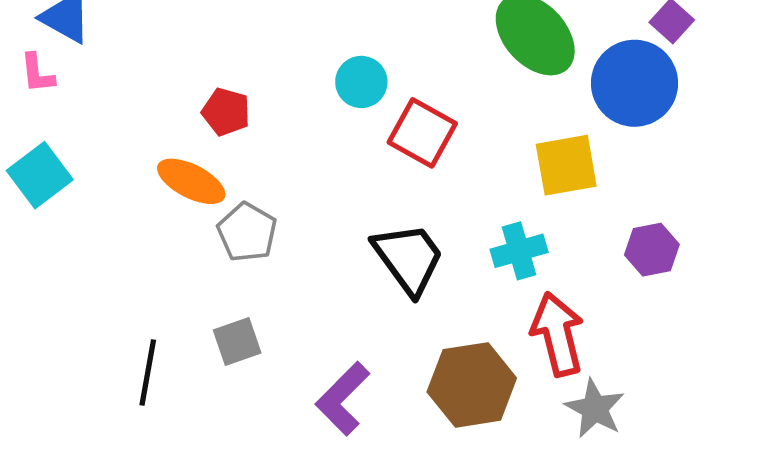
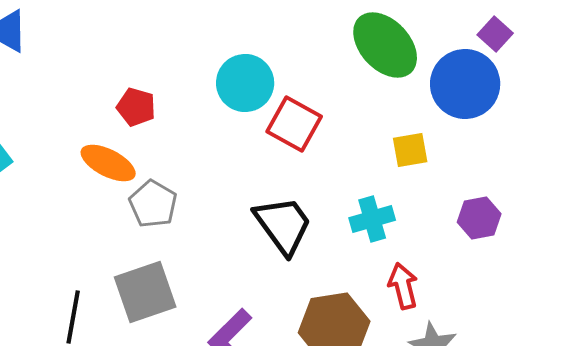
cyan circle: (361, 82) -> (245, 83), size x1.4
yellow square: (566, 165) -> (410, 150), size x0.7
red arrow: (558, 334) -> (403, 286), size x0.7
gray square: (237, 341) -> (145, 292), size x1.6

